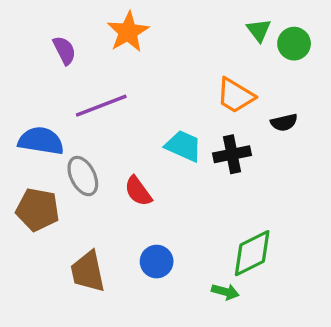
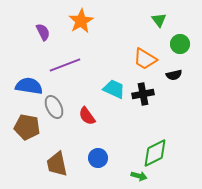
green circle: (294, 44) -> (180, 44), moved

